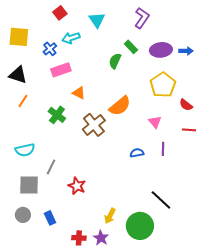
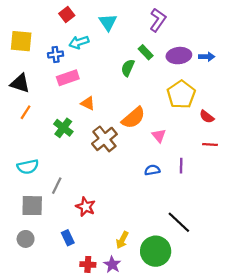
blue cross: (50, 49) -> (56, 54), turned 32
pink triangle: (155, 122) -> (159, 136), moved
blue rectangle: (50, 218) -> (68, 238), moved

